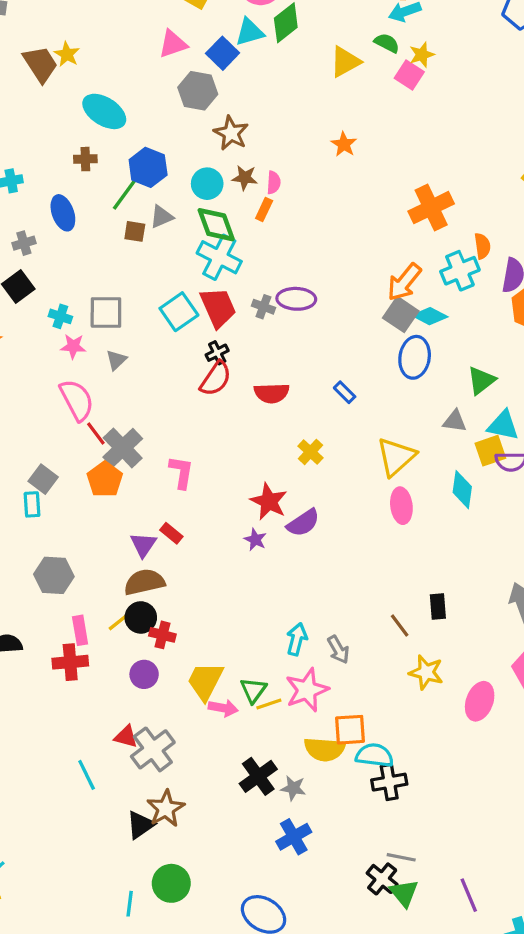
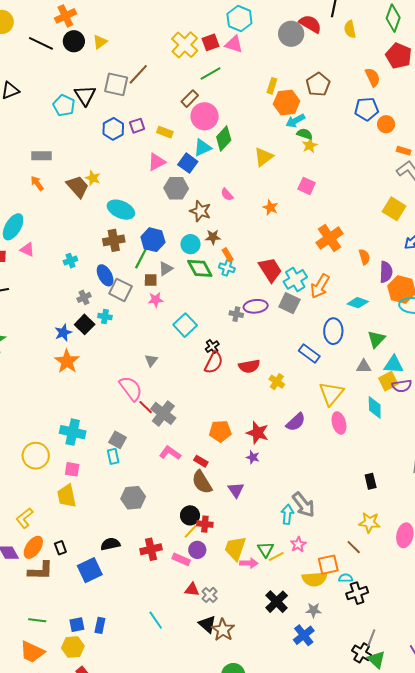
green semicircle: (387, 43) -> (305, 134), moved
pink square: (409, 75) -> (307, 186), moved
brown cross: (85, 159) -> (114, 240), size x1.5
pink semicircle: (274, 183) -> (227, 195), moved, turned 144
orange rectangle: (264, 210) -> (228, 255), turned -48
cyan cross: (219, 257) -> (227, 268), moved, size x0.6
cyan cross: (460, 271) -> (295, 279), moved
red trapezoid: (218, 307) -> (270, 270), moved
gray square: (106, 312) -> (120, 290), moved, turned 35
gray square: (401, 314) -> (289, 303), moved
cyan cross: (60, 316) -> (105, 317), moved
cyan diamond: (430, 316) -> (358, 303), moved
pink star: (73, 346) -> (156, 300), moved
blue rectangle: (345, 392) -> (309, 353), moved, size x1.5
yellow cross: (310, 452) -> (277, 382), moved
pink L-shape: (181, 472) -> (170, 453), moved, turned -55
orange pentagon: (105, 479) -> (220, 431), moved, turned -30
purple semicircle: (303, 523) -> (296, 422), moved
purple triangle: (143, 545) -> (236, 490), moved
brown semicircle: (144, 582) -> (202, 482), moved, turned -100
yellow line: (119, 621) -> (191, 531), moved
brown line: (400, 625) -> (354, 547), moved
pink rectangle: (80, 630) -> (181, 559), moved, turned -48
gray arrow: (338, 650) -> (304, 505), moved, size x1.5
pink star: (307, 690) -> (298, 544), size x0.6
gray cross: (153, 749) -> (210, 595), size x0.6
cyan semicircle: (375, 755) -> (346, 578), size x0.6
cyan line: (87, 775) -> (156, 620), moved
gray star: (293, 788) -> (313, 610), moved
black triangle: (140, 825) -> (207, 624), moved, turned -36
gray line: (401, 857) -> (371, 638), turned -72

